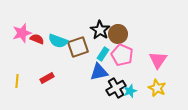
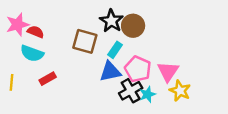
cyan semicircle: (58, 41) -> (32, 53), moved
brown square: (78, 47) -> (85, 41), turned 35
pink pentagon: (122, 55) -> (138, 69), moved
pink triangle: (158, 60) -> (168, 71), moved

